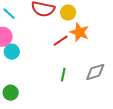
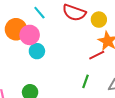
red line: (61, 41) -> (97, 55), moved

